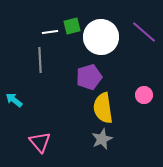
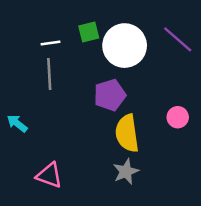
white line: (50, 32) -> (50, 43), moved
pink triangle: (40, 142) -> (49, 175), turned -30

